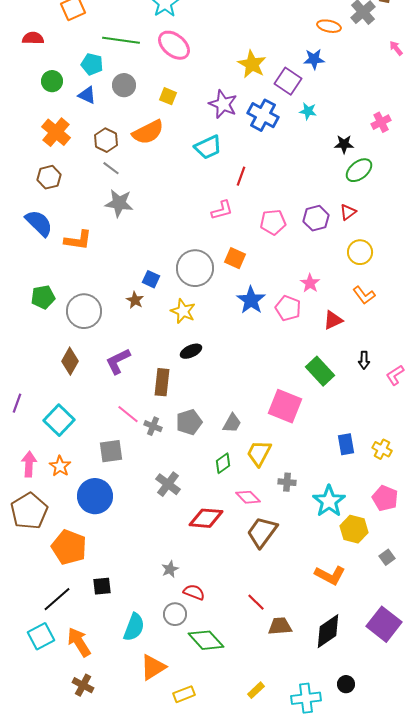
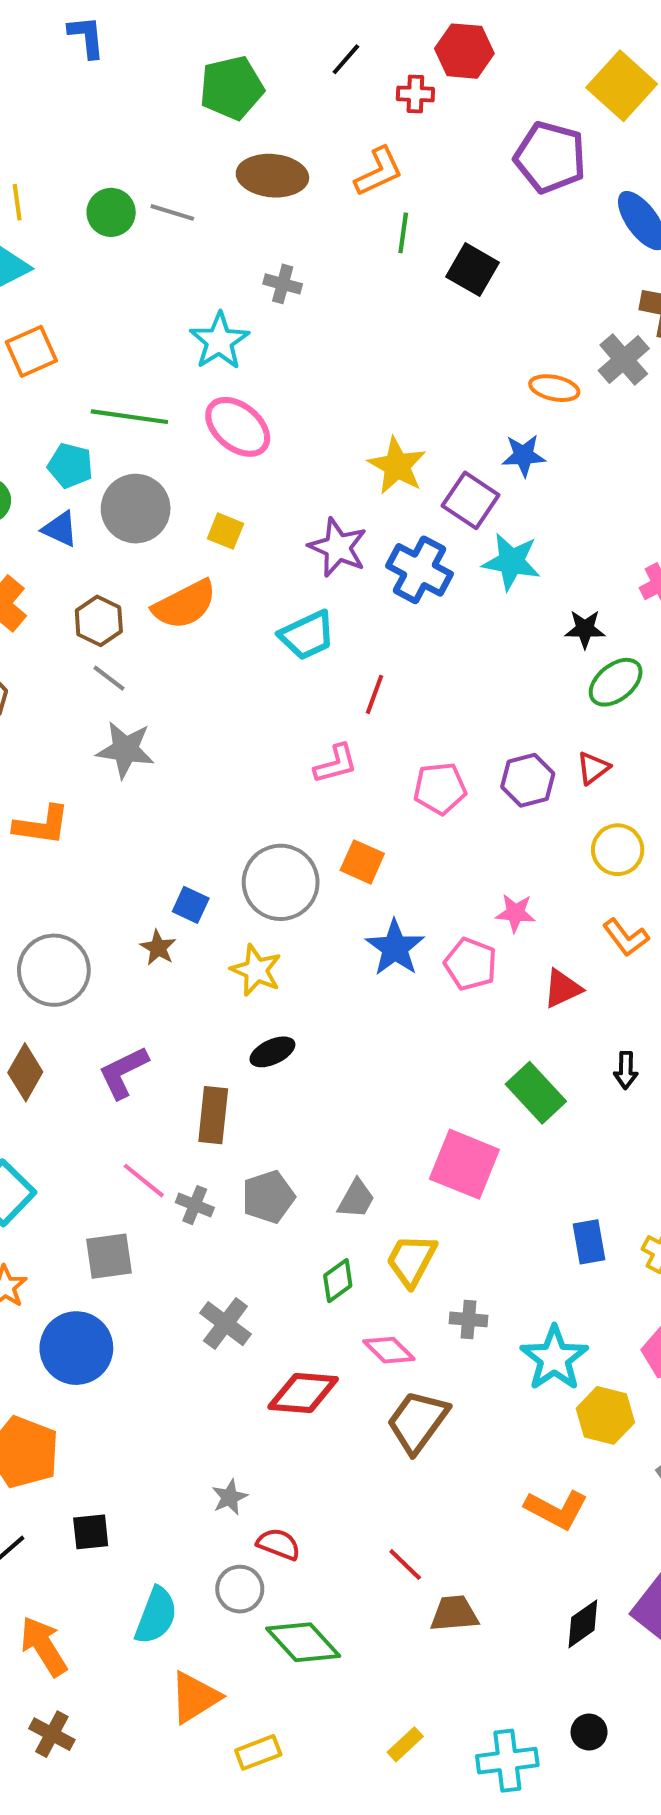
gray circle: (124, 85) -> (136, 509), size x1.4
cyan star: (308, 111) -> (511, 562), size x1.6
pink star: (310, 283) -> (515, 913), turned -30
black diamond: (328, 631) -> (583, 1624), moved, size x0.7

